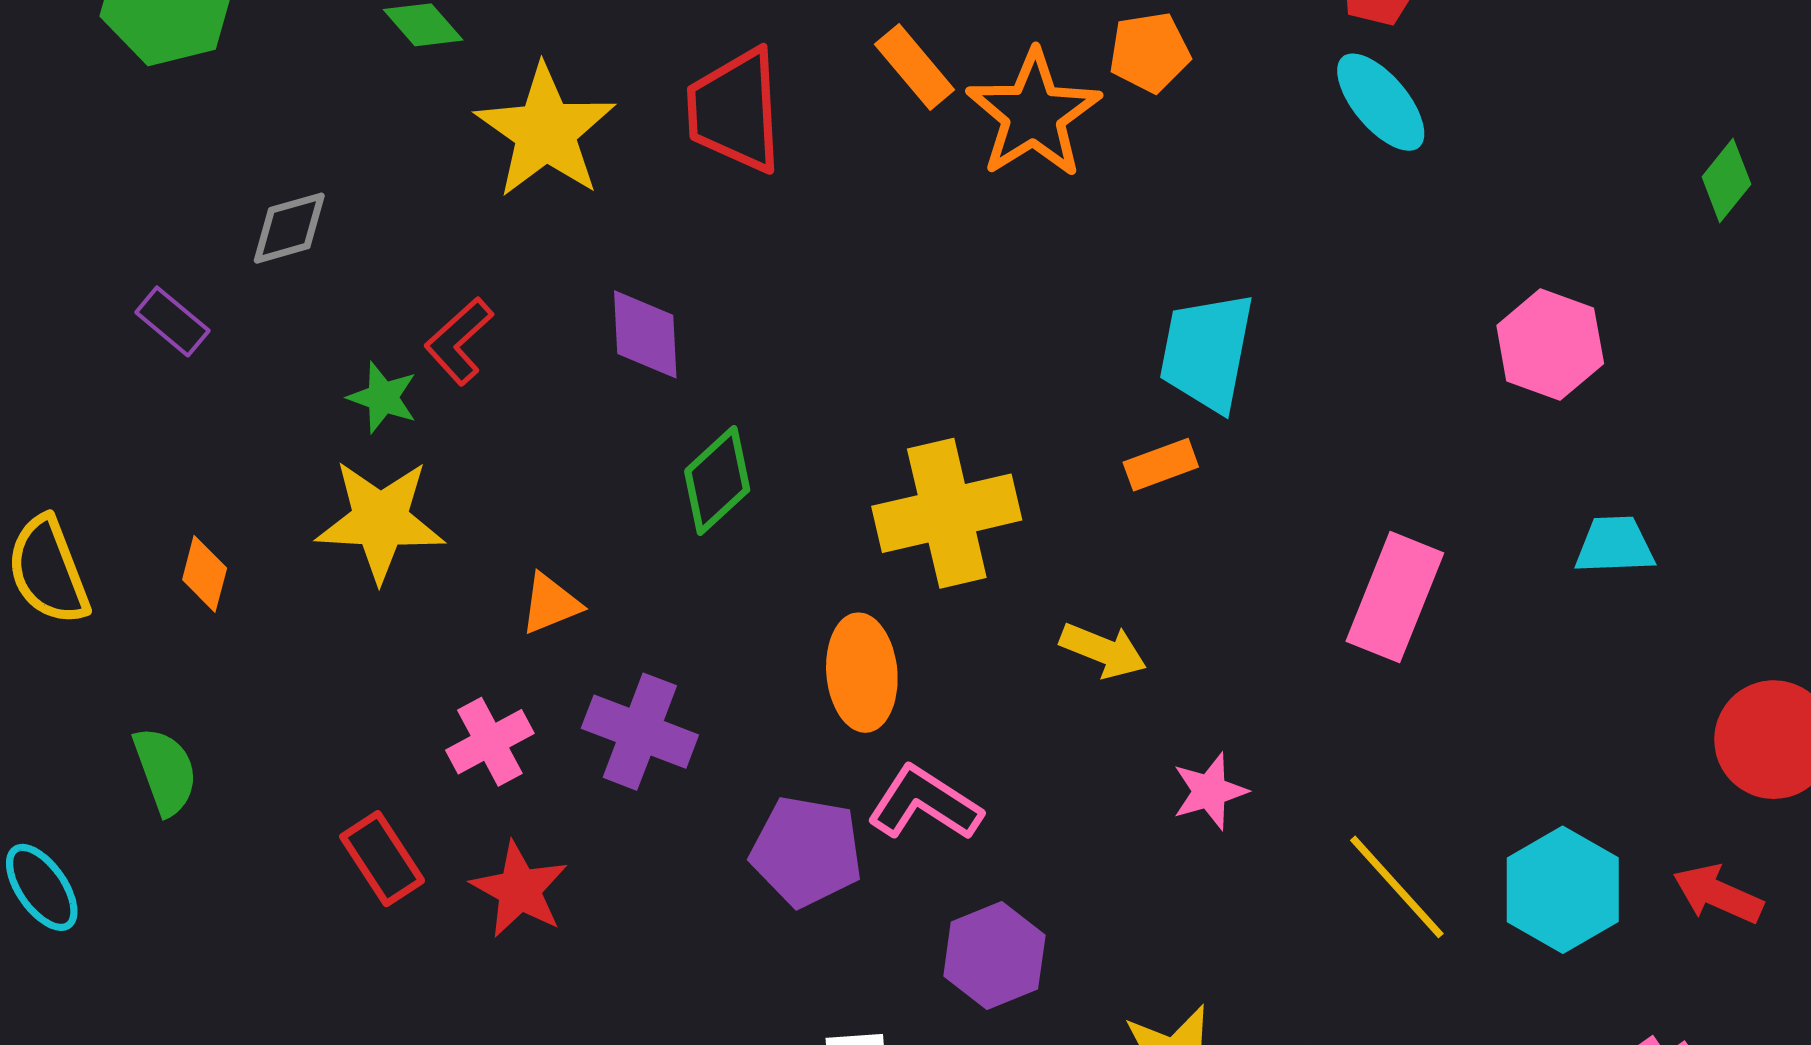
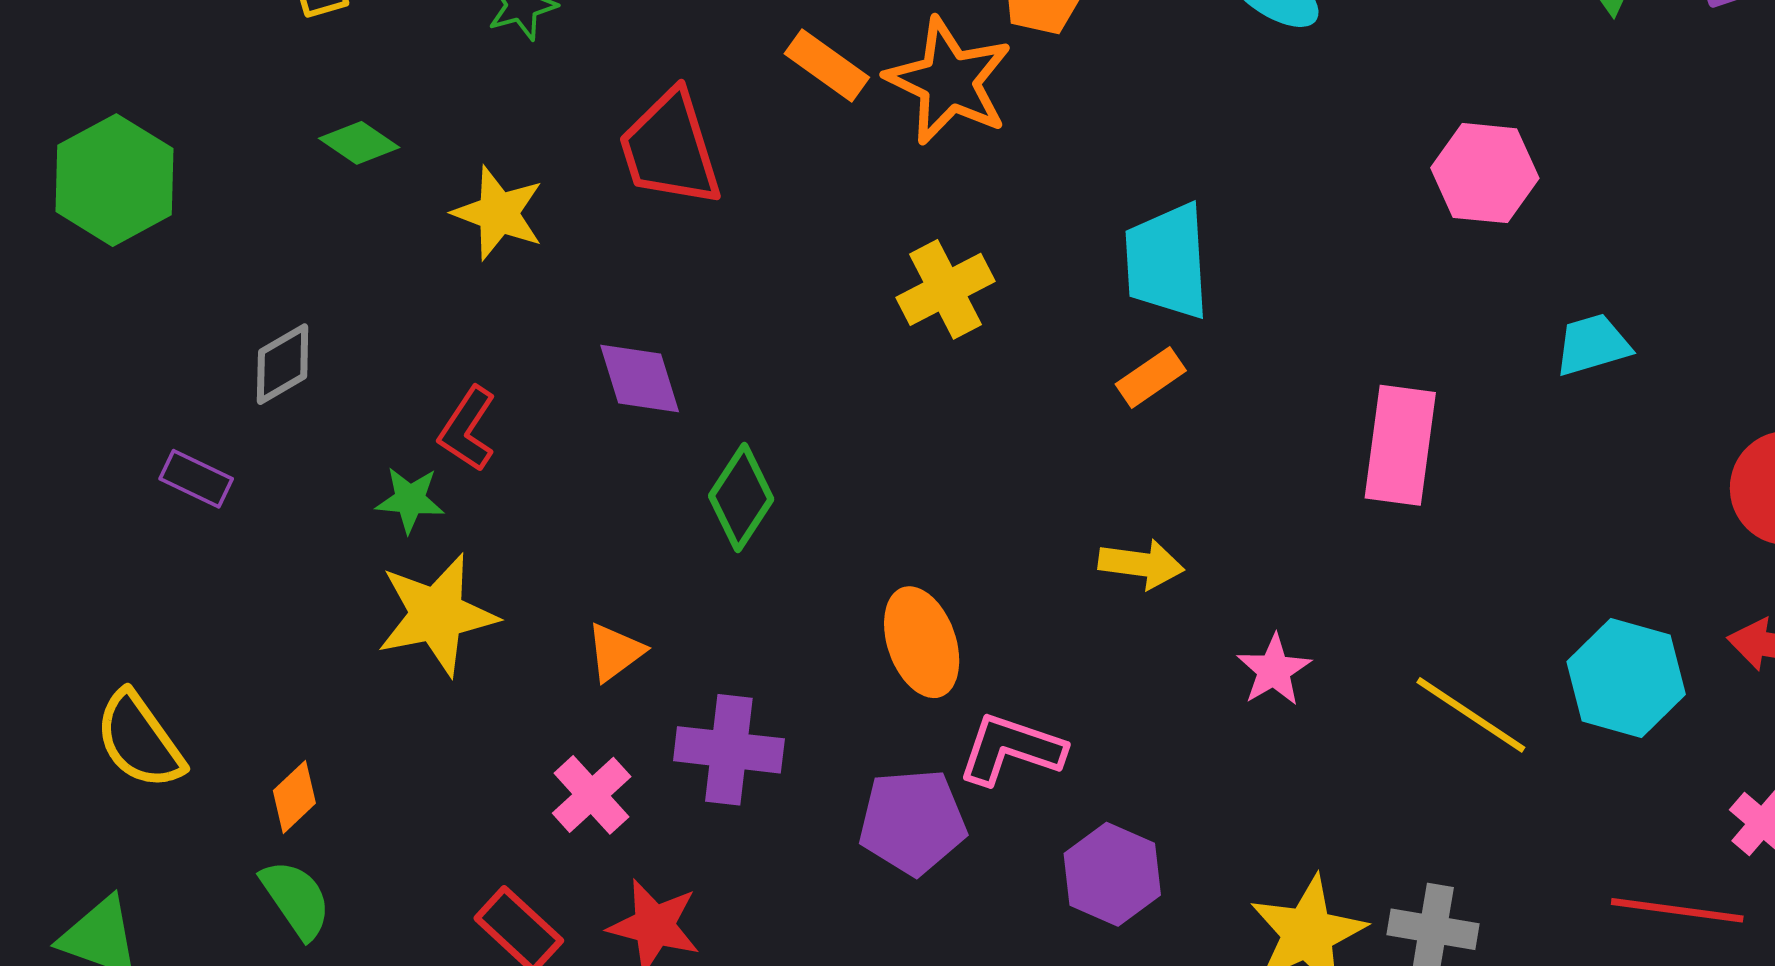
yellow star: (545, 131) -> (498, 213), size x0.7
yellow cross: (947, 513) -> (946, 289), moved, size x0.7
orange diamond: (205, 574) -> (294, 797), moved, turned 46

